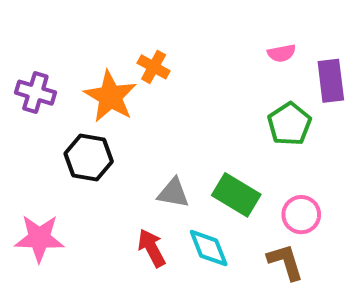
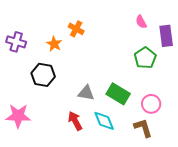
pink semicircle: (282, 53) -> (141, 22), turned 72
orange star: (110, 96) -> (54, 44), size x0.6

